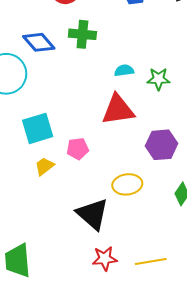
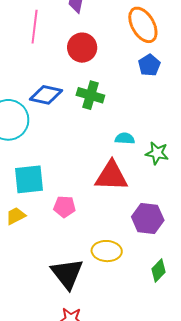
blue diamond: (39, 42) -> (46, 95), turned -48
yellow trapezoid: (44, 166) -> (16, 216), moved

